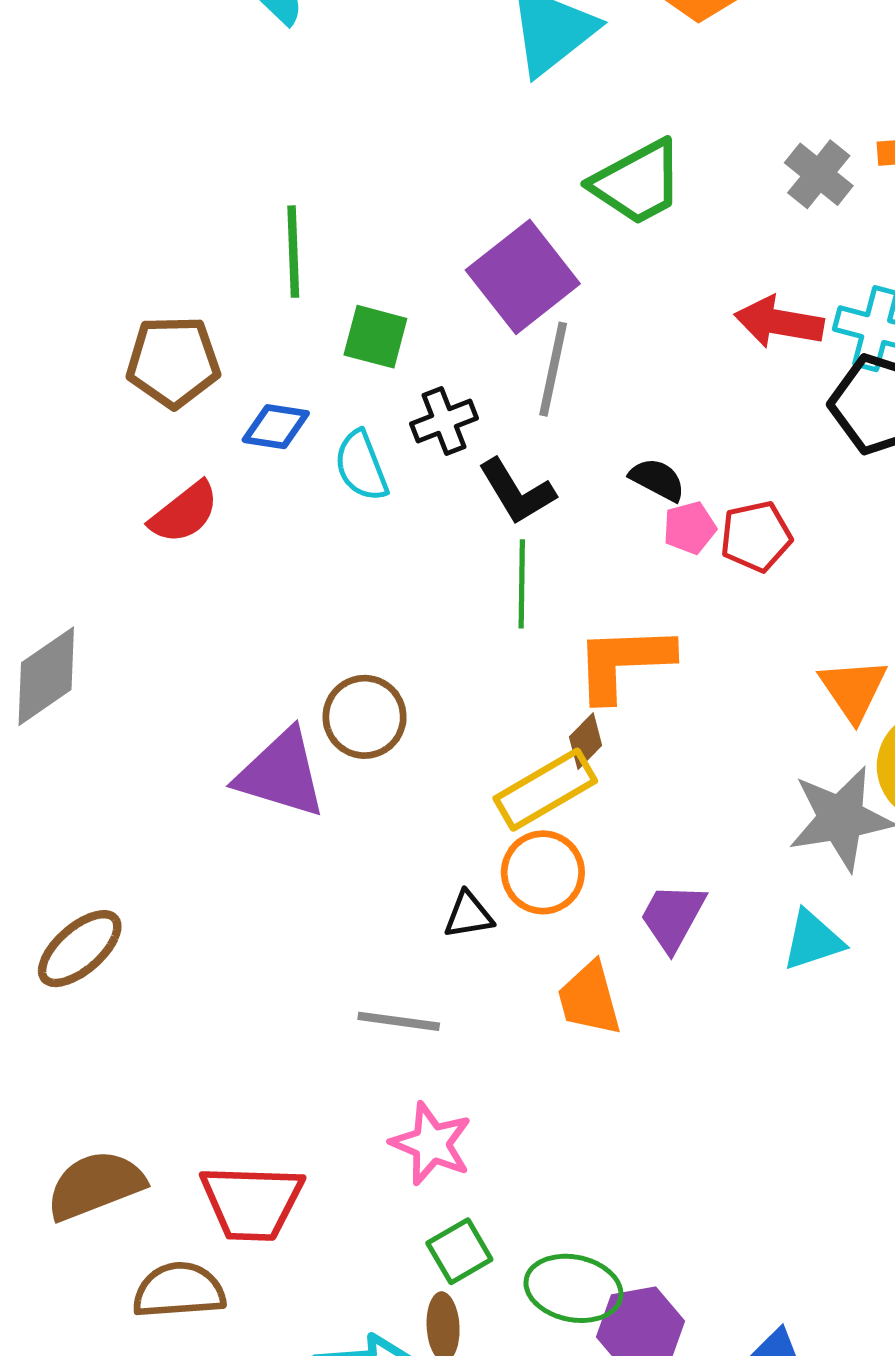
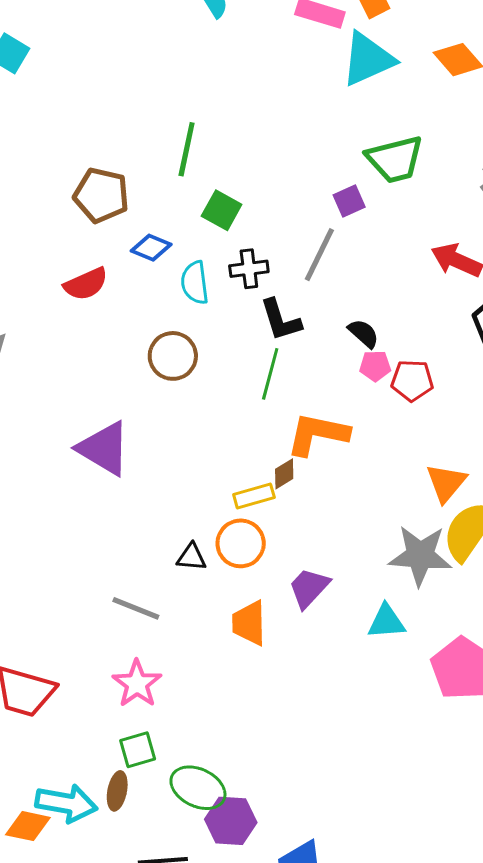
purple square: (523, 277) -> (349, 201), moved, size x0.5
brown circle: (365, 717) -> (173, 356), moved
yellow rectangle: (545, 790) -> (254, 496), size x0.7

